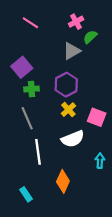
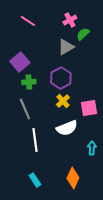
pink square: (97, 117) -> (89, 108), turned -30
orange diamond: (63, 181) -> (73, 178), moved
cyan rectangle: (26, 194) -> (35, 180), moved

